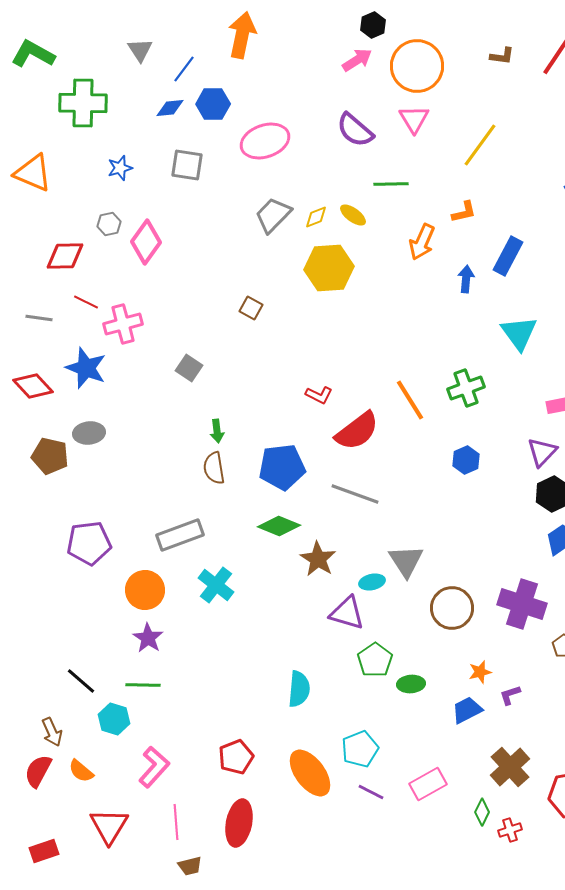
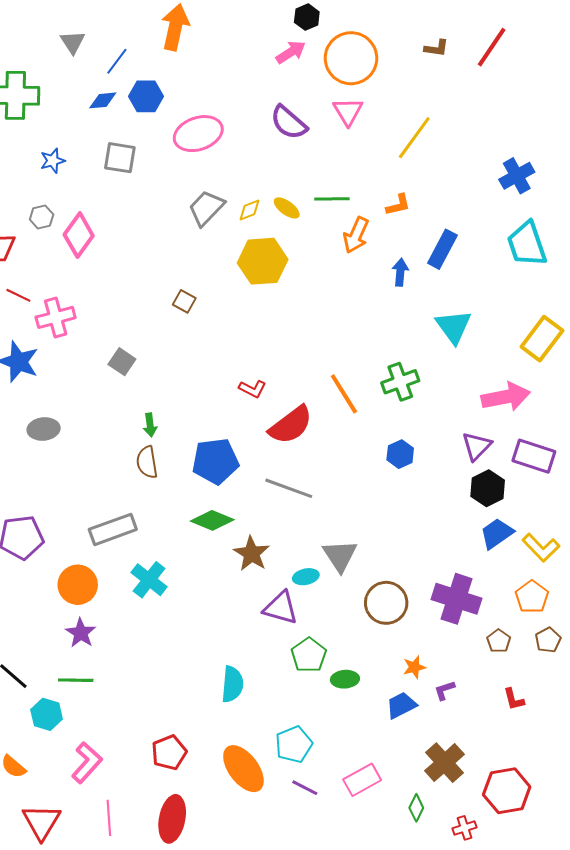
green line: (391, 184) -> (332, 199), moved
gray ellipse: (89, 433) -> (44, 429), moved
red cross: (510, 830) -> (465, 828), moved

